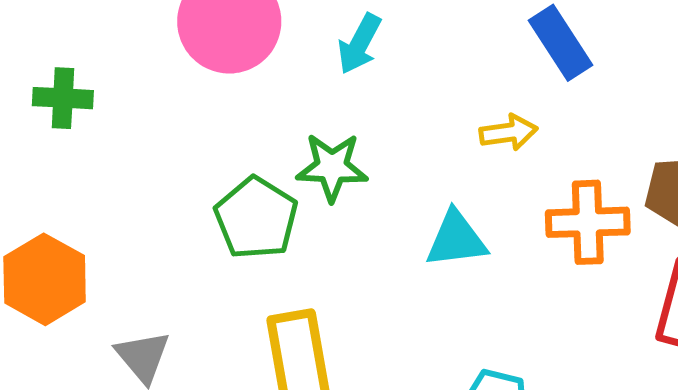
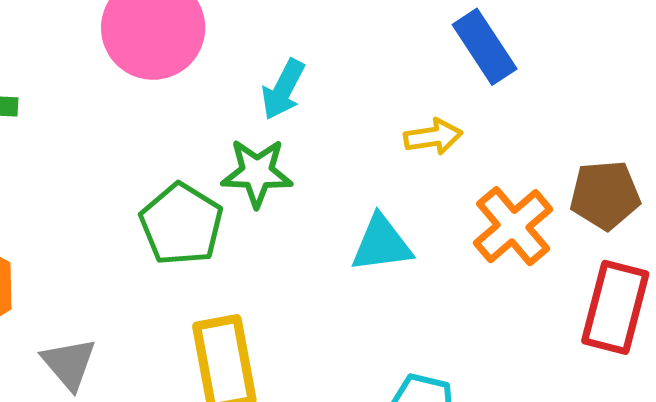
cyan arrow: (359, 44) -> (283, 89), moved
orange cross: (588, 222) -> (513, 226), turned -38

